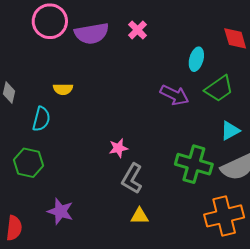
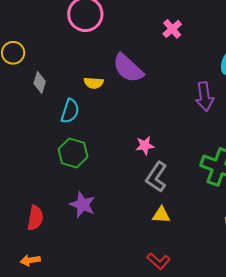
purple semicircle: (92, 33) -> (128, 68), moved, turned 48
purple arrow: (174, 95) -> (205, 96), turned 52
green hexagon: (28, 163) -> (73, 153), moved

